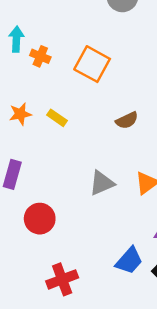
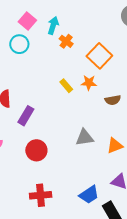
orange star: (20, 114) -> (89, 83), moved

